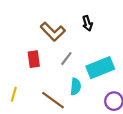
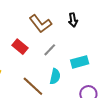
red rectangle: (34, 59) -> (20, 47), turned -49
cyan rectangle: (100, 68) -> (80, 62), size x0.7

